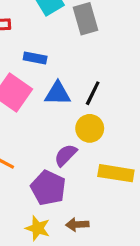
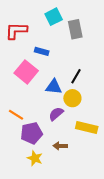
blue triangle: (58, 93) -> (54, 87), moved
purple pentagon: (48, 188) -> (32, 133), moved, turned 30
brown arrow: (77, 225) -> (60, 146), moved

